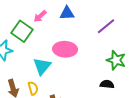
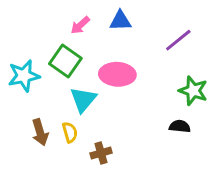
green square: (22, 31) -> (65, 61), moved

